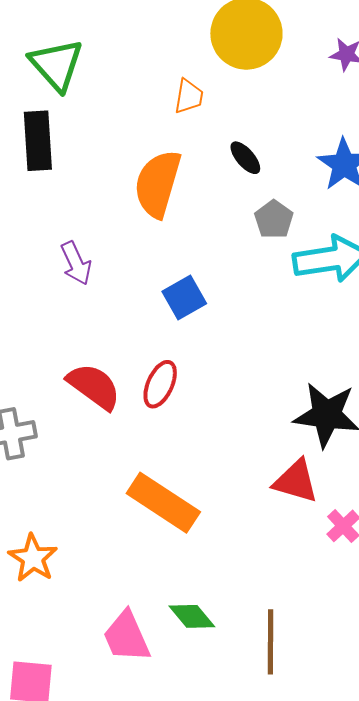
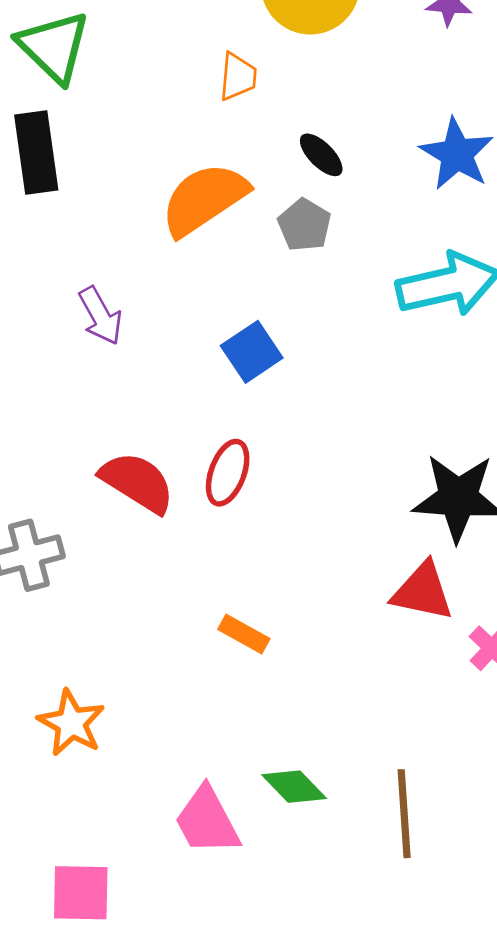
orange semicircle: (158, 184) -> (204, 199), turned 44
gray pentagon: (274, 219) -> (304, 225), moved
orange rectangle: (163, 503) -> (244, 634), size x0.5

